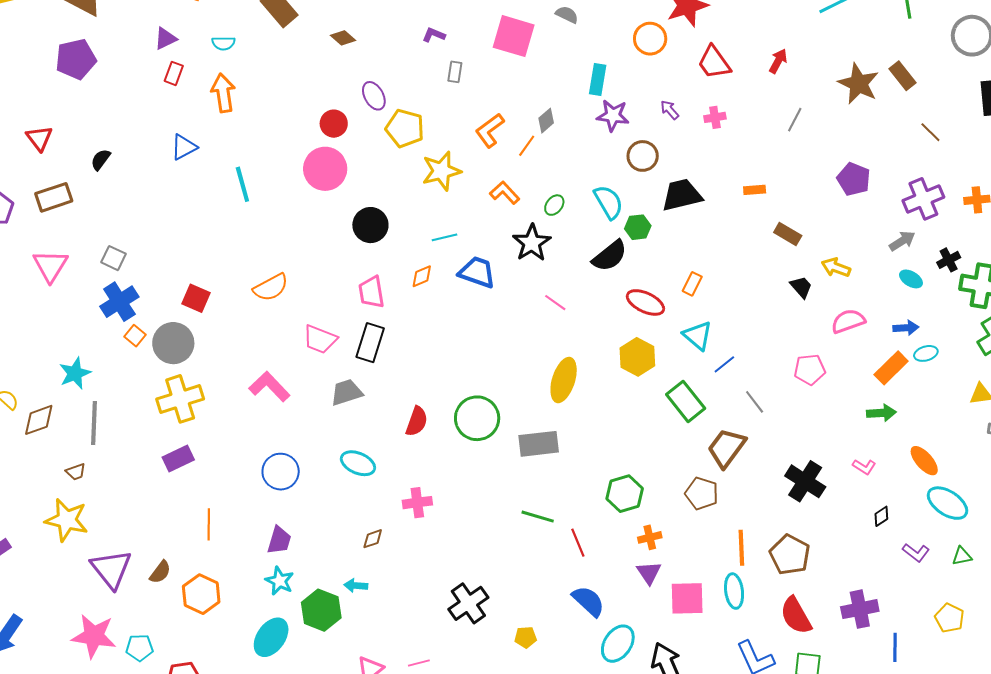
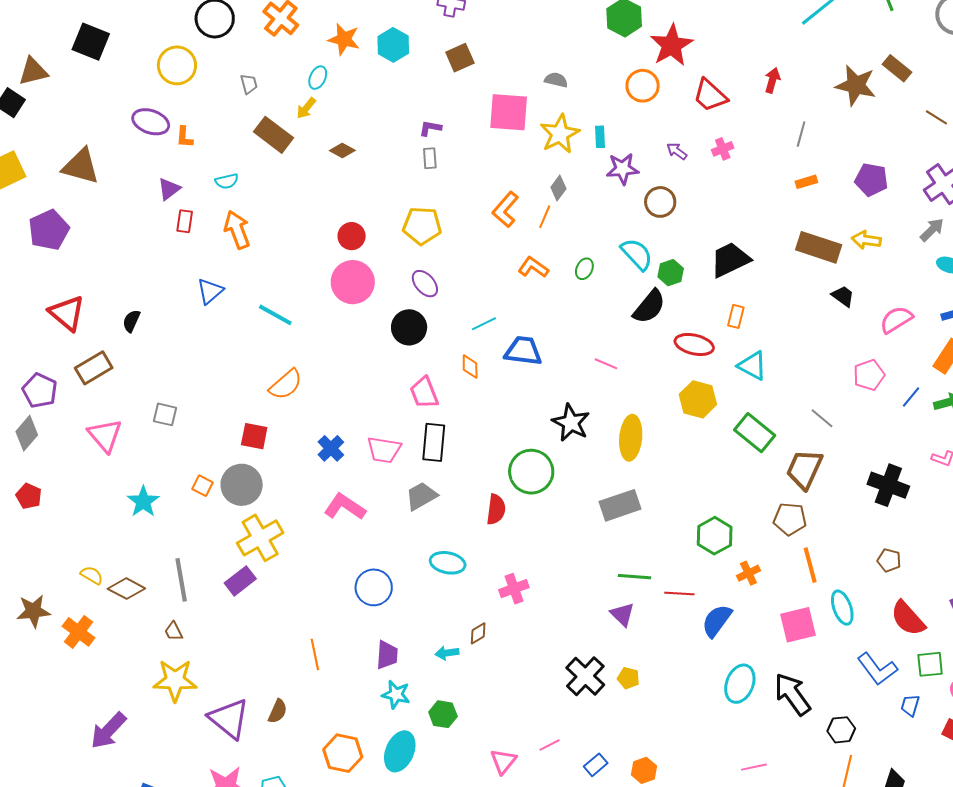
purple pentagon: (76, 59) -> (49, 230), moved
gray rectangle: (455, 72) -> (430, 158), moved
cyan rectangle: (598, 80) -> (600, 137), size x0.7
purple ellipse: (374, 96) -> (425, 284), moved
red triangle: (39, 138) -> (67, 313), size x1.4
yellow star: (441, 171) -> (560, 134), moved
cyan line: (242, 184) -> (275, 315), turned -33
orange rectangle: (755, 190) -> (806, 182), moved
black trapezoid: (682, 195) -> (730, 260), moved
brown rectangle: (788, 234) -> (819, 247), size x1.6
black star: (532, 243) -> (571, 423), moved
yellow arrow: (836, 267) -> (866, 240), moved
orange diamond: (422, 276) -> (470, 366), turned -55
orange semicircle: (271, 287) -> (286, 385), moved
blue cross: (119, 302) -> (331, 448), moved, size x0.7
blue line: (724, 364) -> (911, 397), moved
cyan star: (75, 373) -> (143, 502), moved
green circle: (477, 418) -> (531, 472), moved
brown diamond: (39, 420) -> (126, 589), turned 60
purple rectangle: (178, 459) -> (240, 581), moved
brown trapezoid: (76, 472) -> (174, 631), turned 95
red line: (578, 543) -> (679, 594), turned -52
orange line: (741, 548) -> (810, 565), moved
brown pentagon: (790, 555) -> (889, 560), size x0.6
purple triangle: (649, 573) -> (622, 614), moved
cyan arrow: (356, 586) -> (447, 653), moved
orange hexagon: (201, 594) -> (343, 753), moved
blue semicircle: (588, 601) -> (717, 621), moved, turned -84
green hexagon: (321, 610) -> (443, 714), size x0.7
yellow pentagon: (526, 637) -> (628, 678), moved, turned 30

